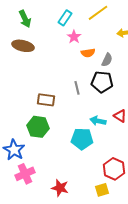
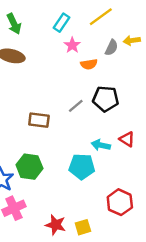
gray semicircle: (107, 60) -> (112, 48), moved
gray line: (77, 88) -> (76, 106), turned 64
green hexagon: (38, 127) -> (29, 167), moved
yellow square: (102, 190) -> (83, 227), moved

